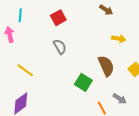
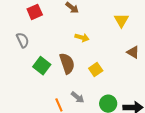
red square: (58, 18) -> (35, 12), moved
green square: (83, 82) -> (42, 66), moved

